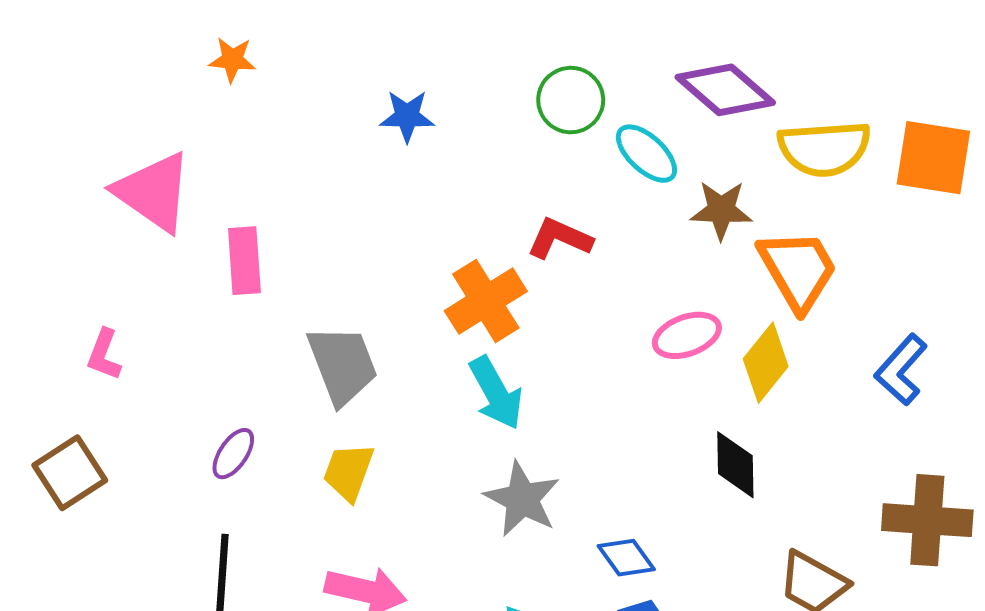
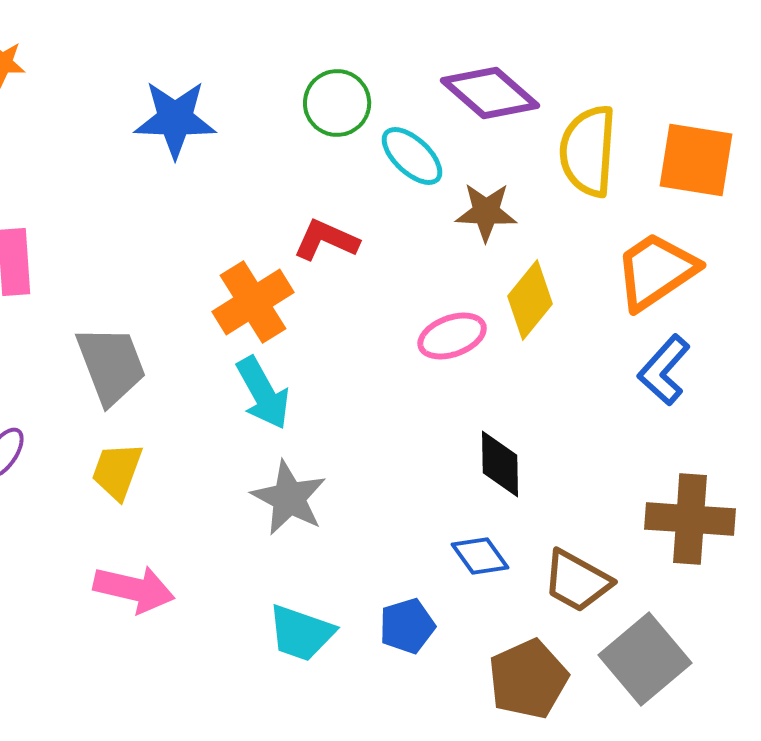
blue star: (407, 116) -> (175, 119), size x1.5
yellow semicircle: (824, 149) -> (588, 151), turned 98
orange trapezoid: (798, 270) -> (656, 271), moved, turned -94
yellow diamond: (766, 363) -> (530, 300), moved
blue diamond: (626, 558) -> (480, 556), moved

